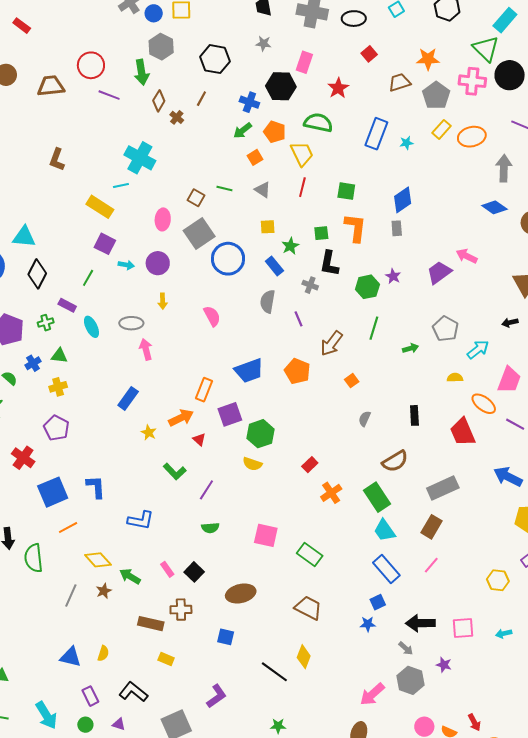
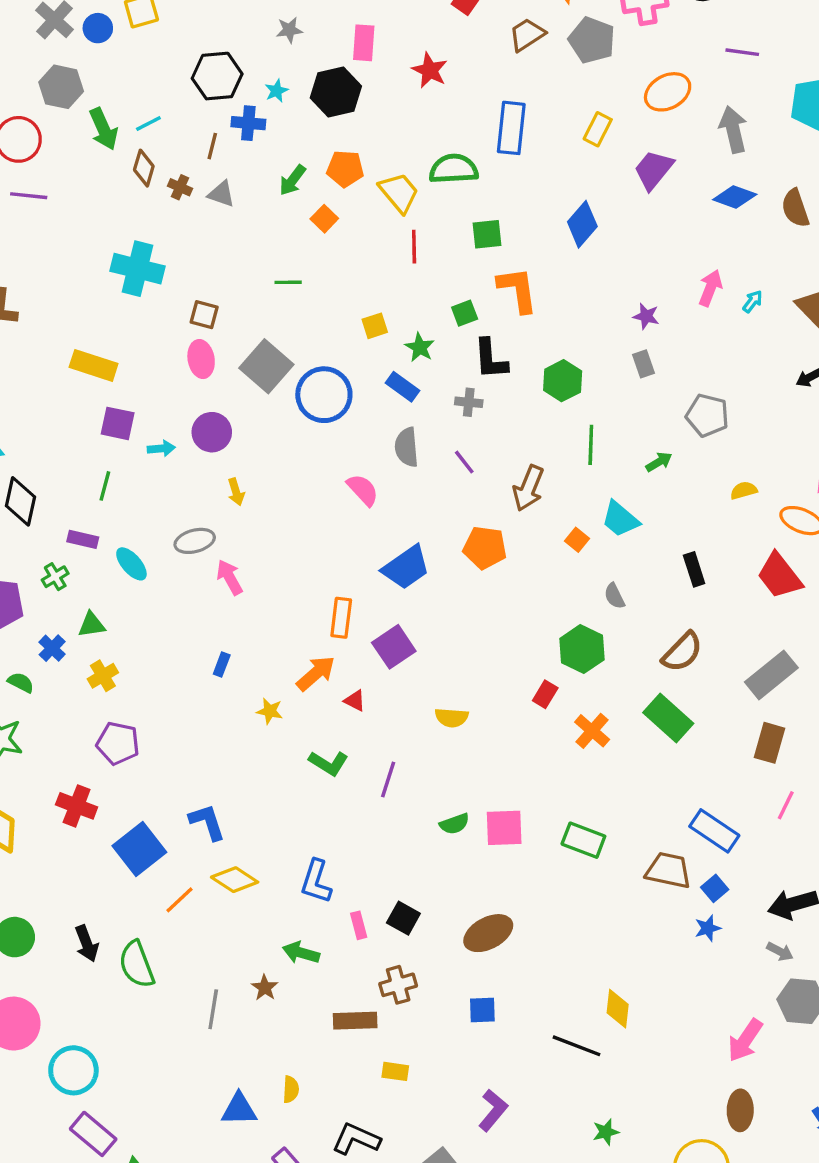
gray hexagon: (161, 47) -> (61, 87), moved
purple line: (109, 95) -> (29, 196), moved
blue cross: (249, 102) -> (248, 123), moved
green semicircle: (318, 123) -> (454, 169), moved
yellow rectangle: (442, 129) -> (598, 129), moved
cyan star: (406, 143) -> (276, 91), moved
cyan line: (121, 185) -> (148, 123), moved
gray triangle: (263, 190) -> (221, 194), moved
brown square: (196, 198) -> (204, 315), moved
gray rectangle: (397, 228) -> (643, 364), moved
pink arrow: (467, 256) -> (710, 288), turned 100
purple trapezoid: (439, 272) -> (653, 170), moved
purple star: (393, 276) -> (646, 316), moved
pink semicircle: (212, 316) -> (363, 490), moved
cyan arrow: (478, 349) -> (753, 301), moved, size x0.6
blue rectangle: (128, 398) -> (222, 665), size x0.6
gray semicircle: (365, 419) -> (614, 596), turned -35
green hexagon: (261, 434) -> (582, 649), moved
blue L-shape: (141, 520) -> (316, 881), moved, turned 112
green semicircle: (210, 528) -> (455, 824), moved
cyan trapezoid: (385, 530) -> (620, 519), moved
yellow diamond: (98, 560) -> (235, 880), moved
pink rectangle: (167, 569) -> (359, 925), turned 35
brown trapezoid: (308, 608) -> (668, 870), moved

